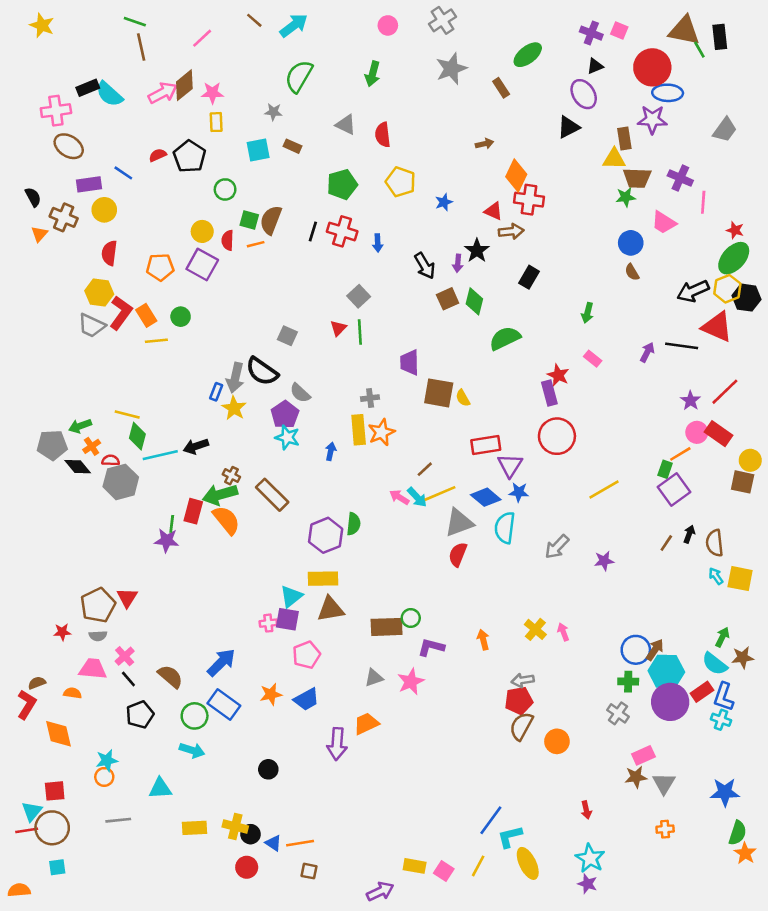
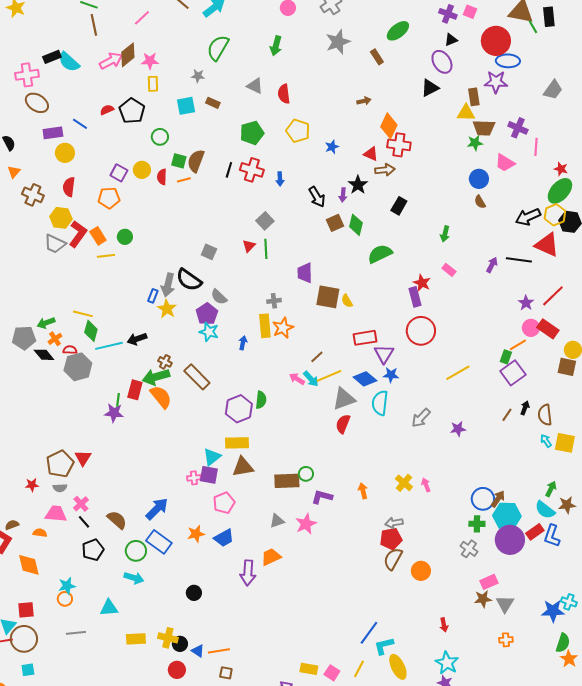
brown cross: (64, 217) -> (33, 195), moved
purple square: (202, 264) -> (119, 173), moved, size x0.7
cyan cross: (721, 720) -> (569, 602), moved

